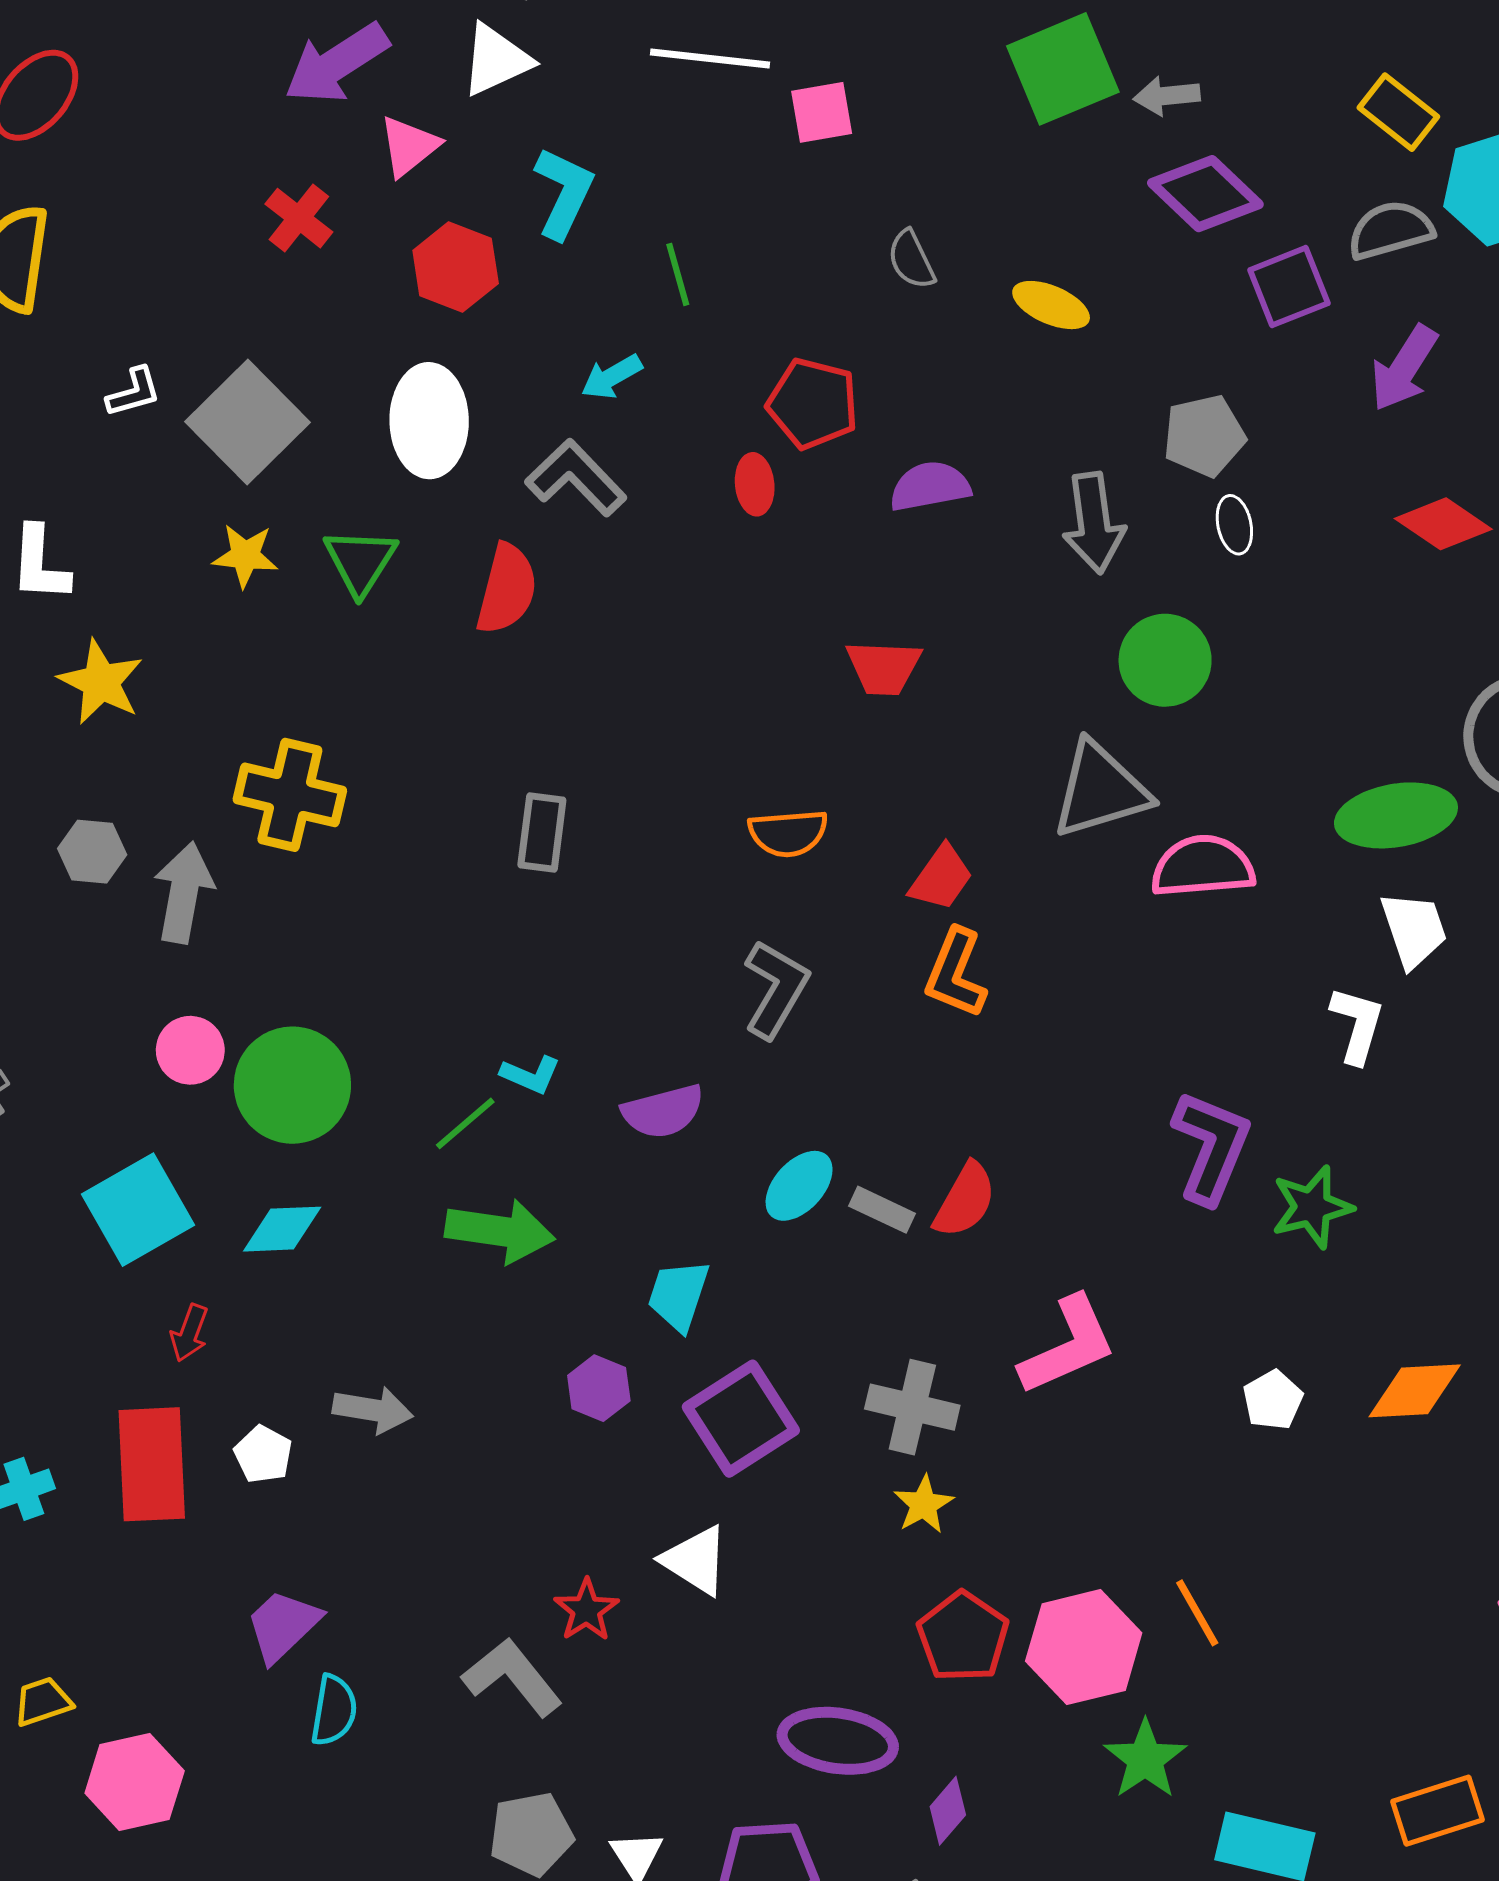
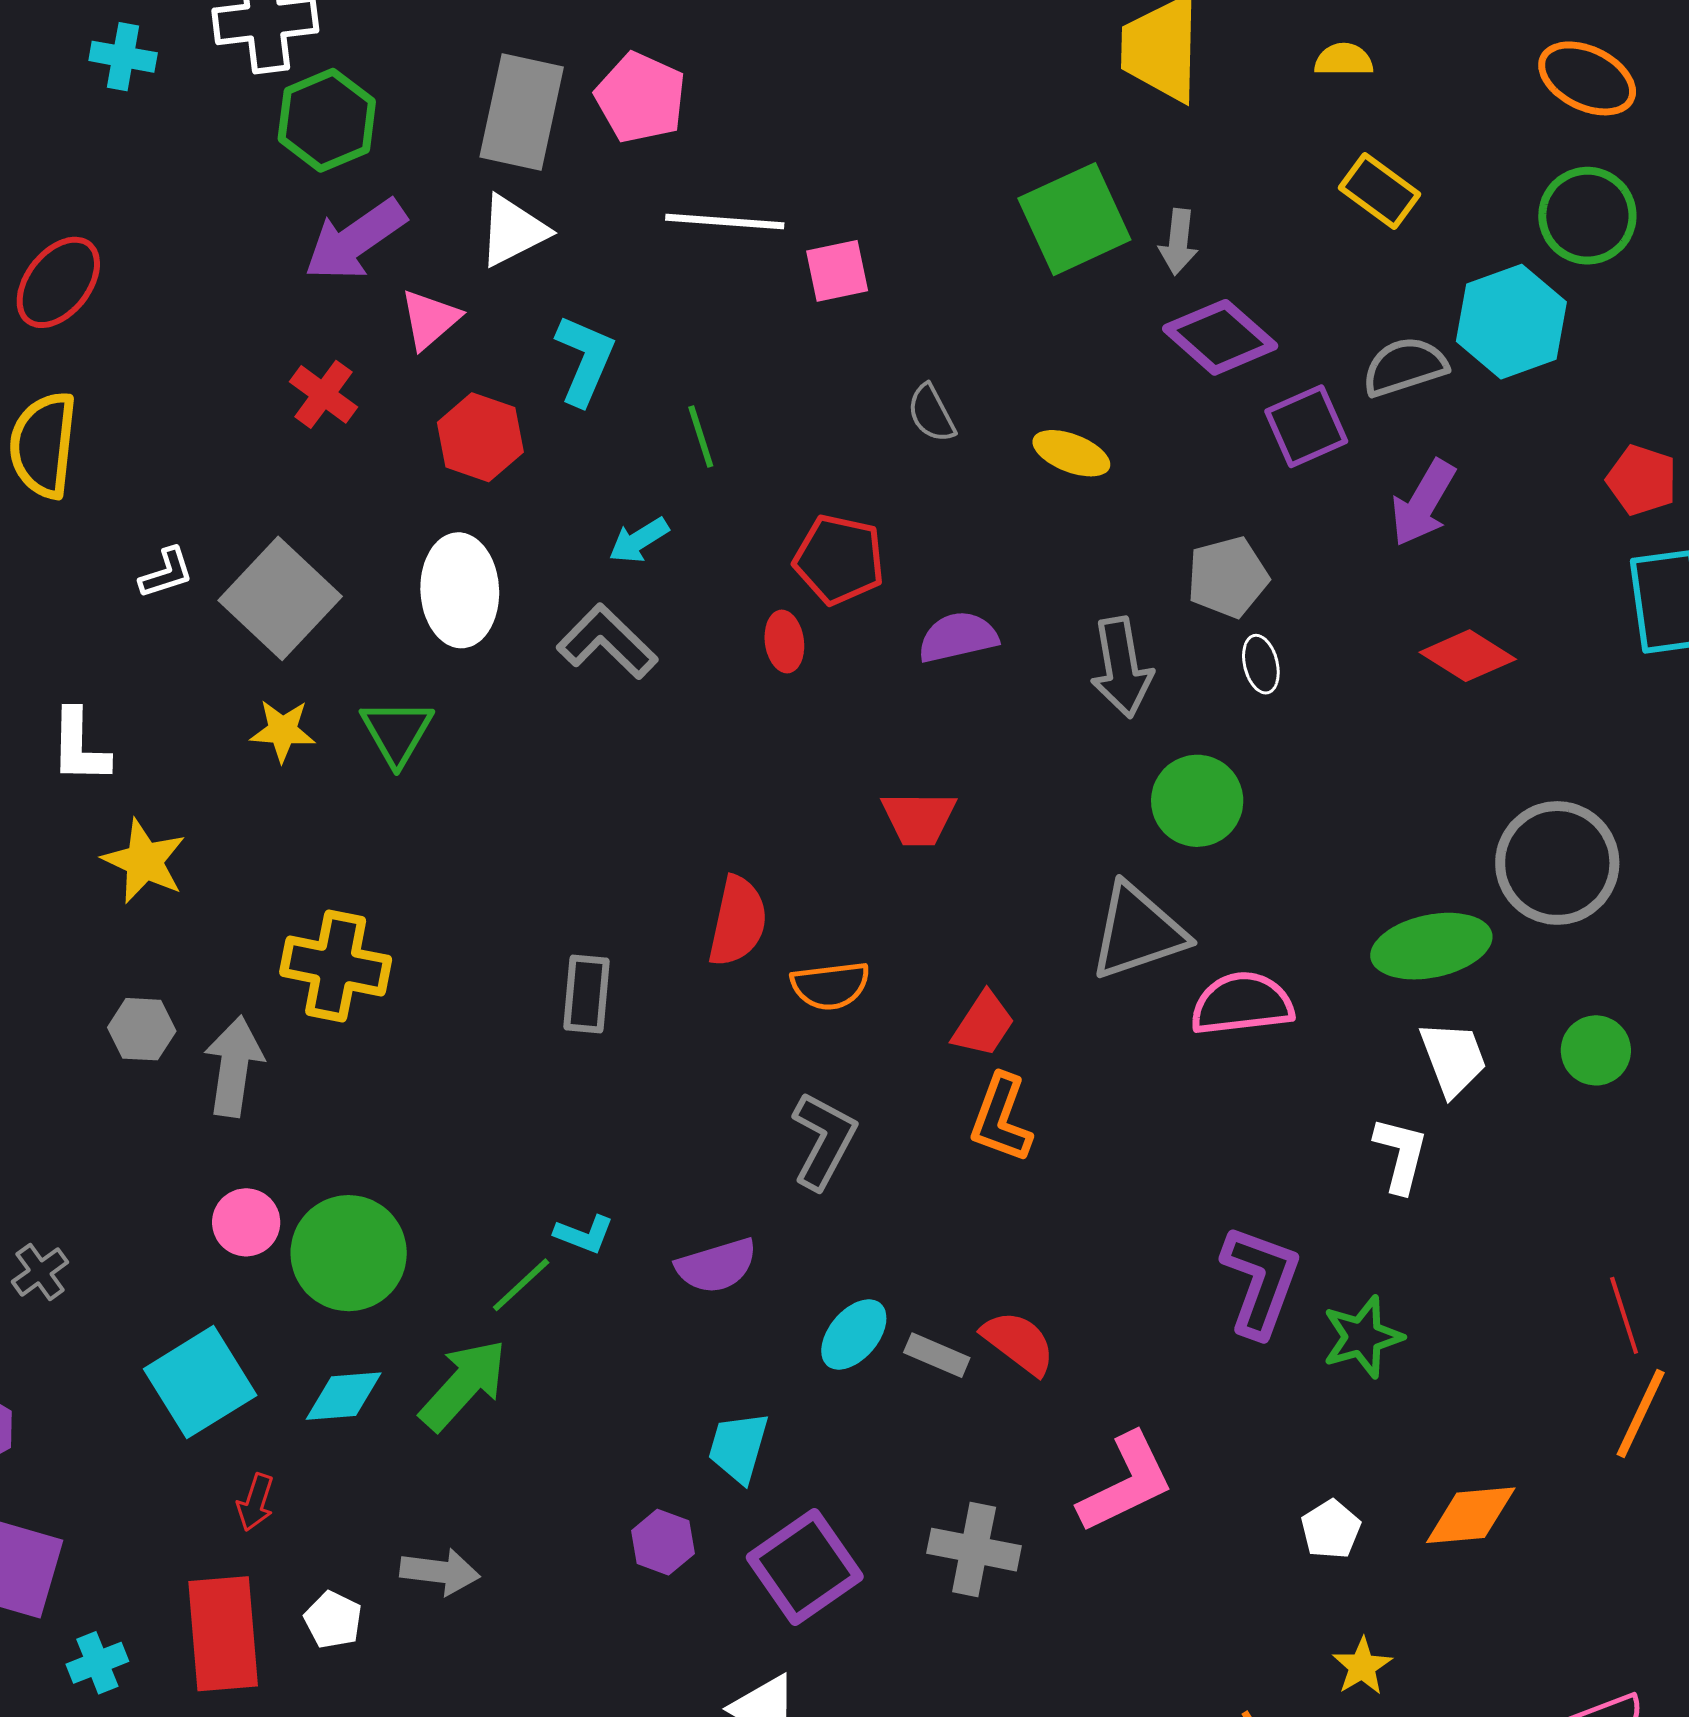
gray arrow: (1167, 96) -> (1178, 242), turned -76
yellow rectangle: (1398, 112) -> (1379, 191), moved
red semicircle: (507, 589) -> (738, 921), moved
red semicircle: (965, 1200) -> (1019, 1343), turned -80
green arrow: (500, 1231) -> (463, 1385), moved, turned -54
yellow star: (924, 1504) -> (1362, 1666), moved

